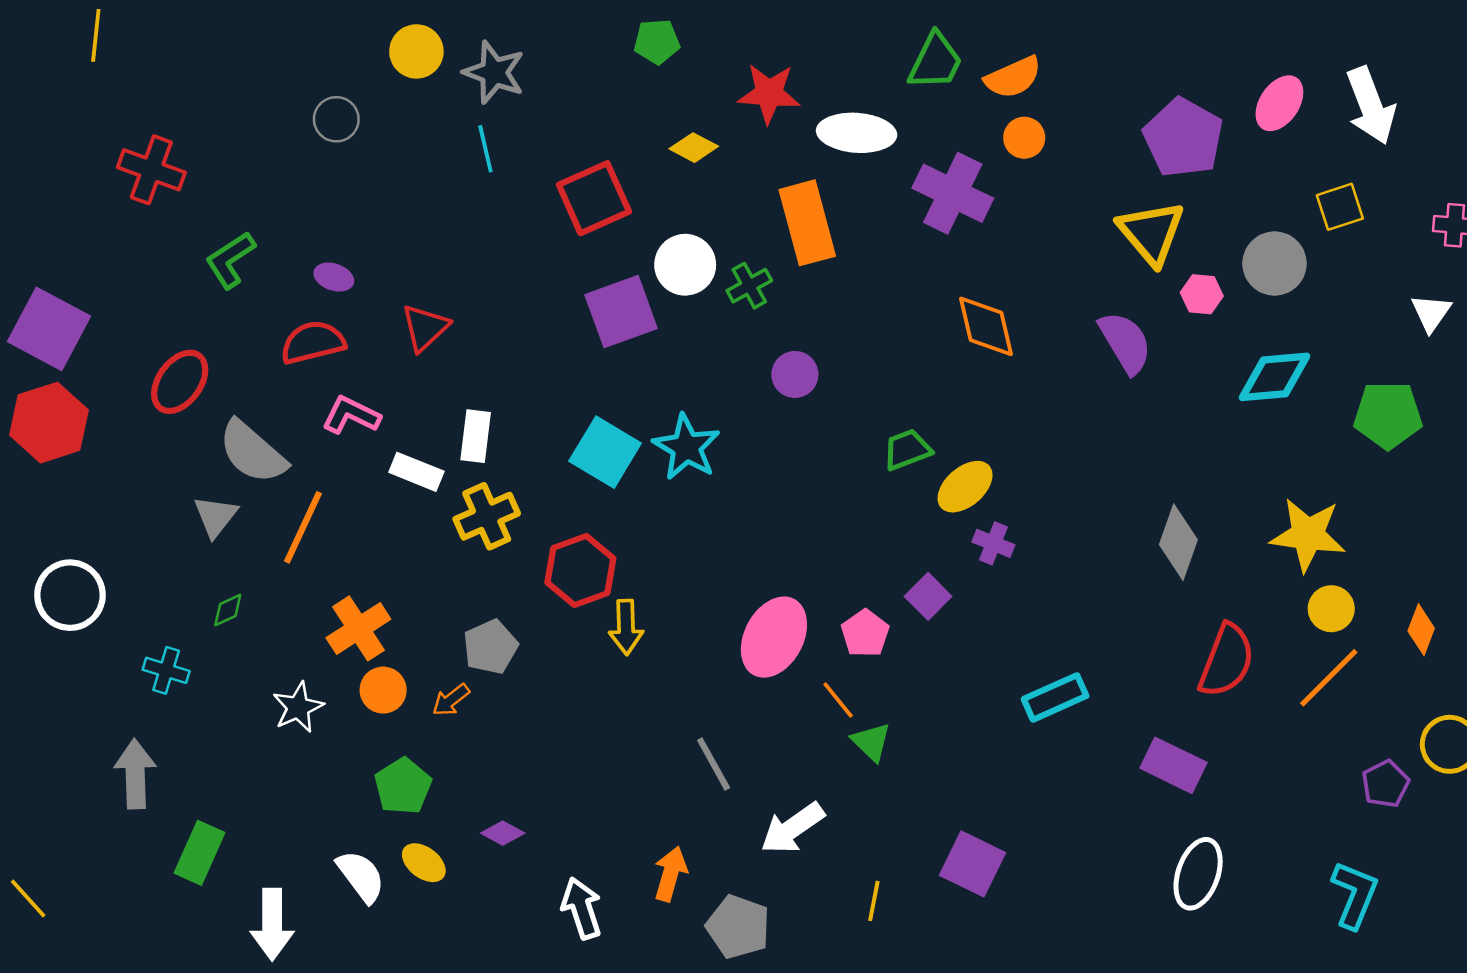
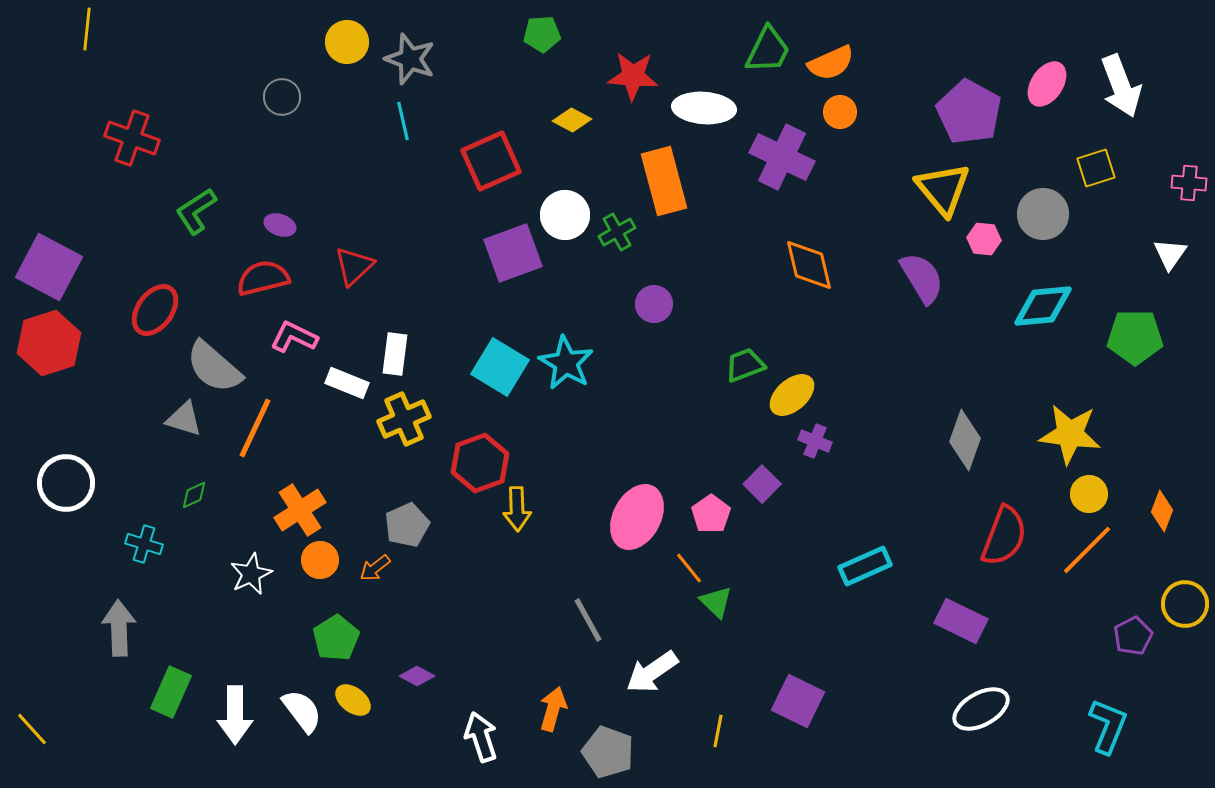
gray triangle: (215, 516) -> (184, 419), turned -51
white ellipse: (1198, 874) -> (981, 709), turned 42
white arrow: (272, 924) -> (235, 715), moved

